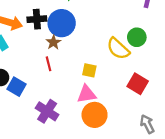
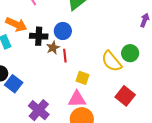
black cross: (37, 19) -> (39, 36), moved
blue circle: (62, 23) -> (63, 31), size x0.7
red line: (49, 64) -> (65, 56), moved

